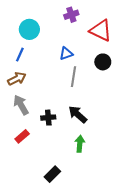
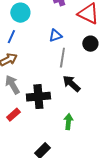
black arrow: (78, 114) -> (71, 84), moved
black cross: (48, 118) -> (38, 97), size x1.6

